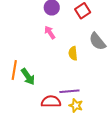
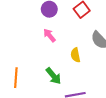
green arrow: (28, 77) -> (53, 76), moved

